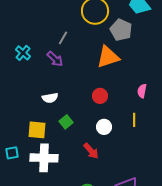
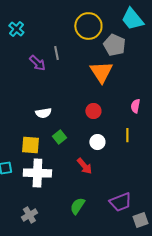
gray line: (63, 38) -> (56, 53), turned -40
cyan cross: (23, 53) -> (16, 29), moved
orange triangle: (108, 57) -> (101, 72), turned -45
purple arrow: (55, 59) -> (37, 63), moved

